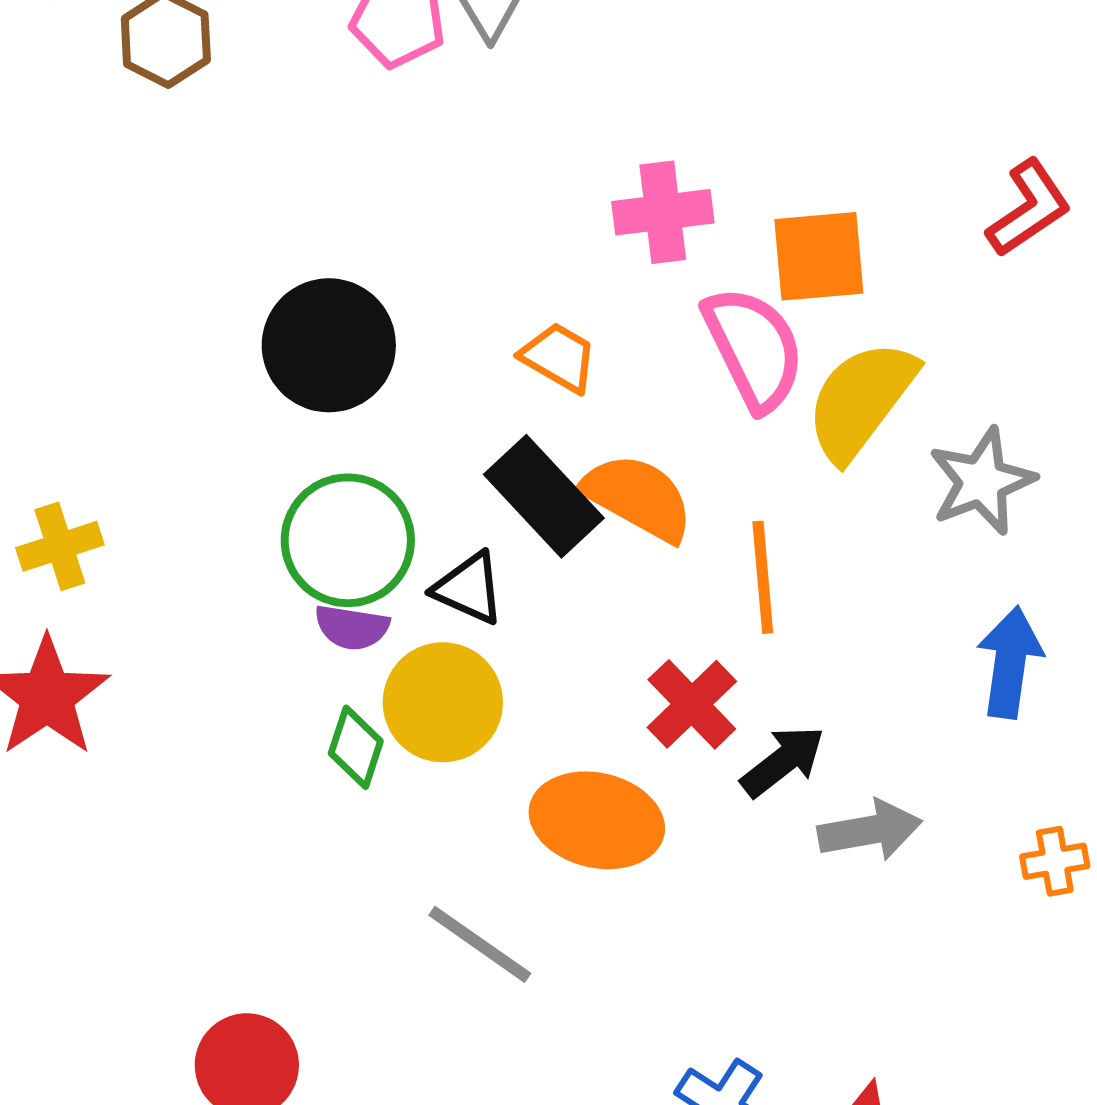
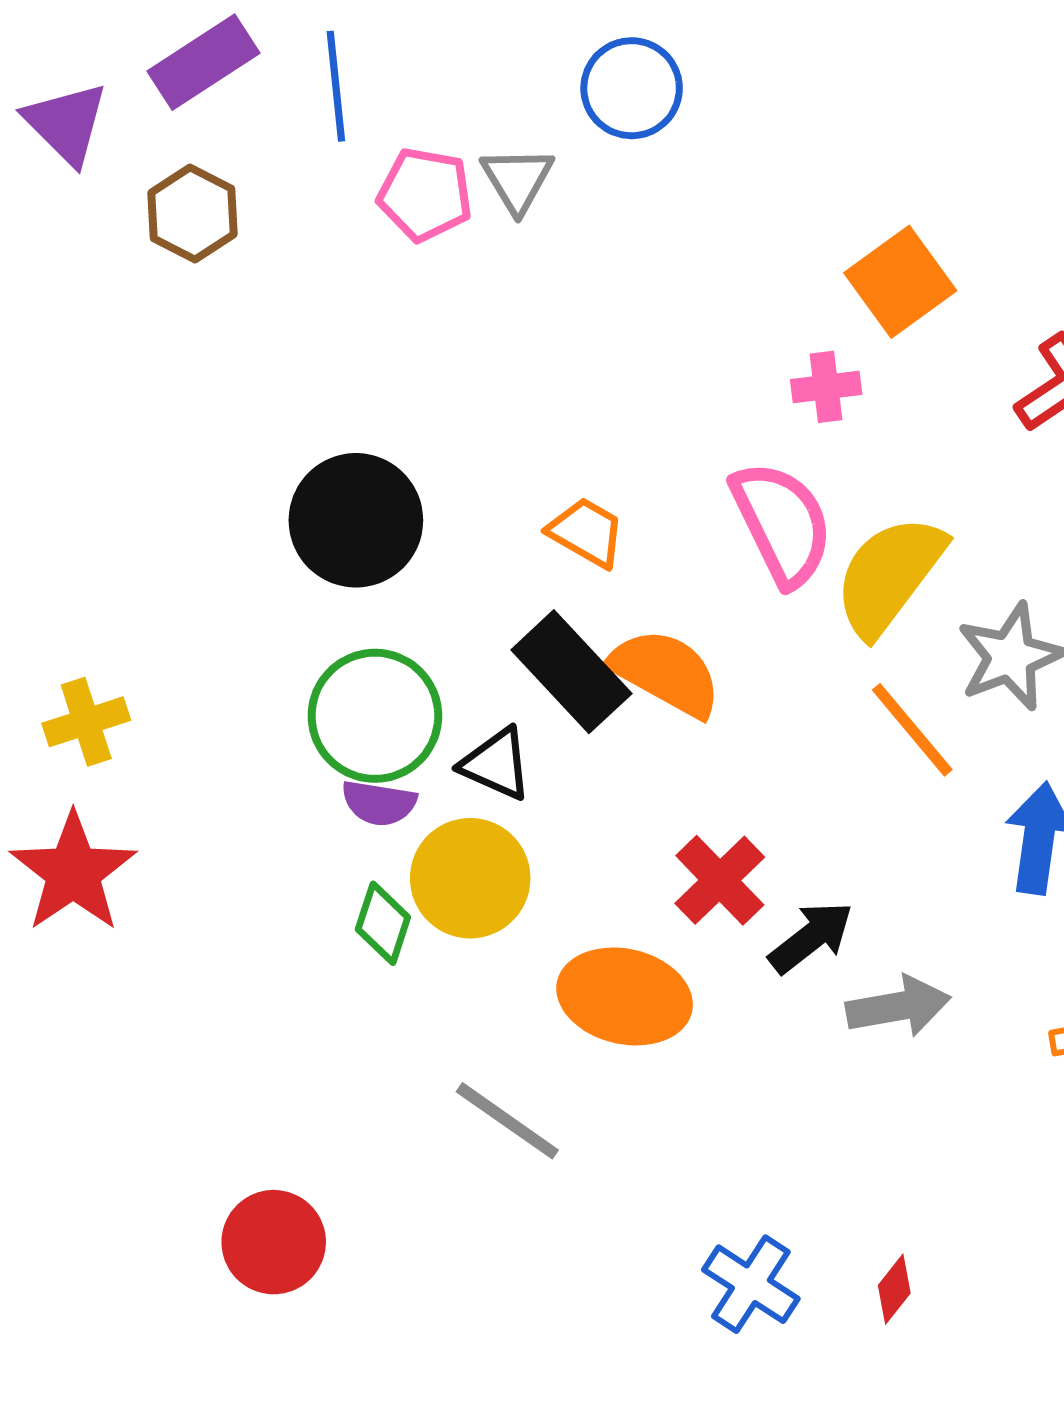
pink cross: (663, 212) -> (826, 387), moved, size x0.7
orange square: (819, 256) -> (900, 282), moved, turned -31
orange line: (763, 577) -> (912, 730), moved, turned -35

